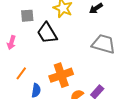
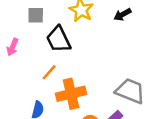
gray trapezoid: (103, 44) -> (130, 91), moved
orange line: (21, 73) -> (49, 72), moved

